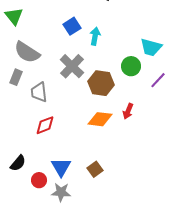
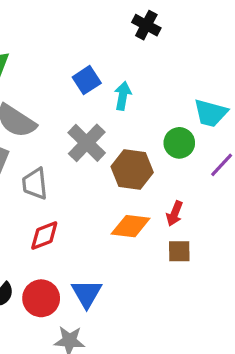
blue triangle: (61, 167) -> (87, 294), moved
brown square: (95, 169) -> (179, 251), moved, turned 35
red circle: (39, 180) -> (41, 298), moved, size x1.5

